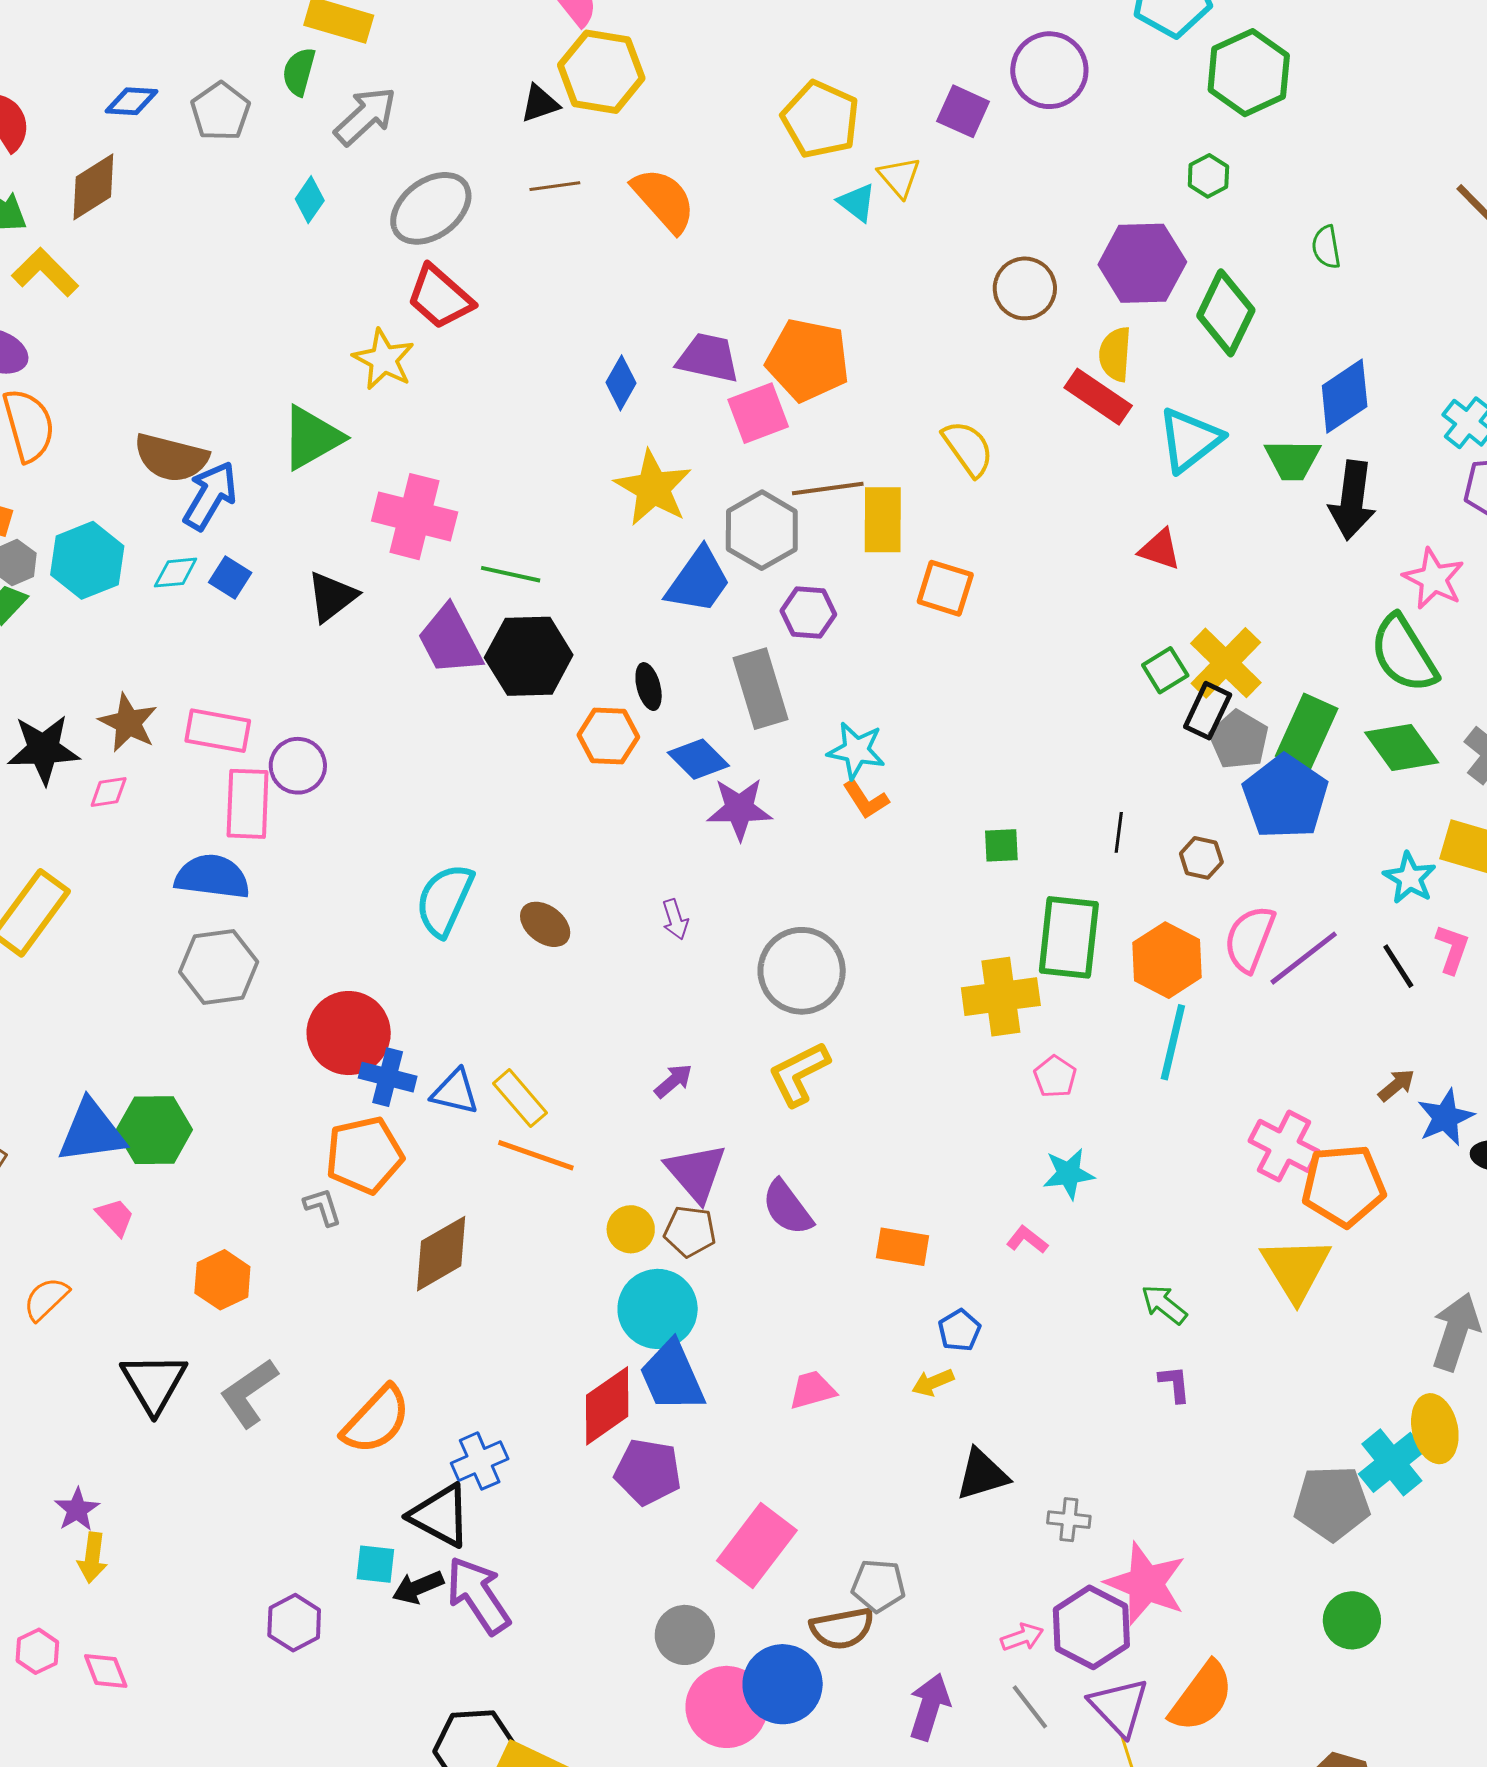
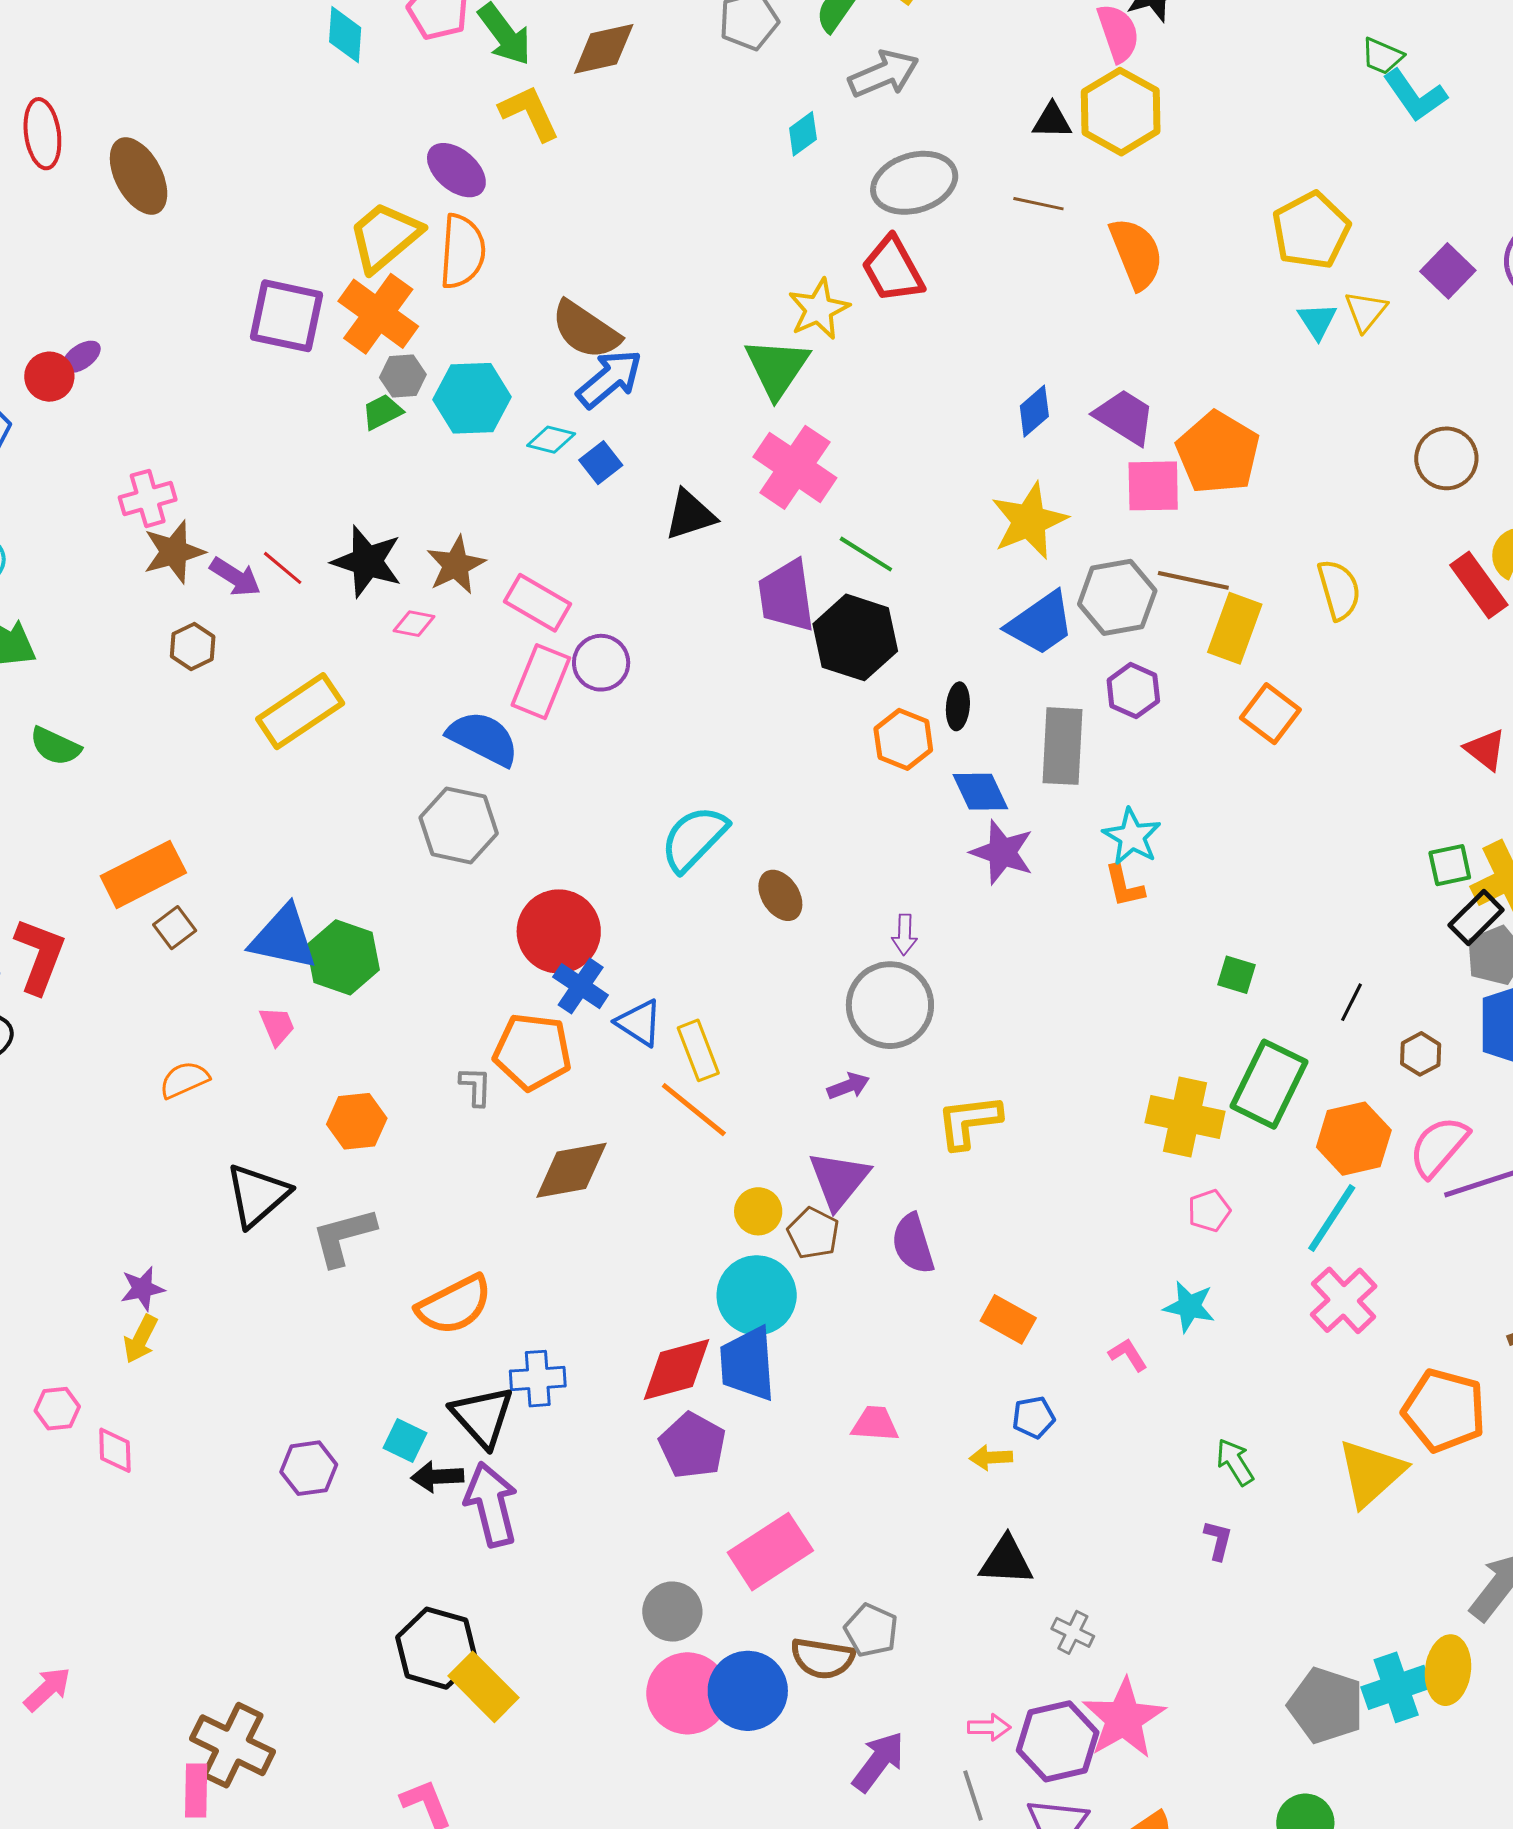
green triangle: (312, 438) -> (777, 368), moved, turned -46
gray circle: (802, 971) -> (890, 1005), moved
pink cross: (1284, 1146) -> (1344, 1300), moved

